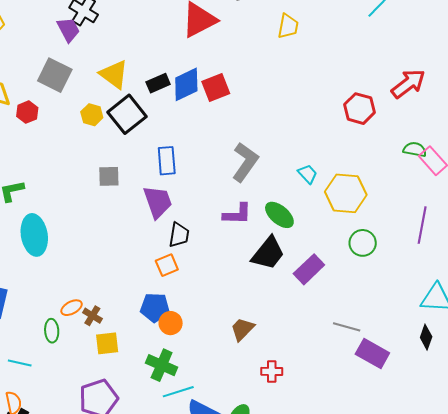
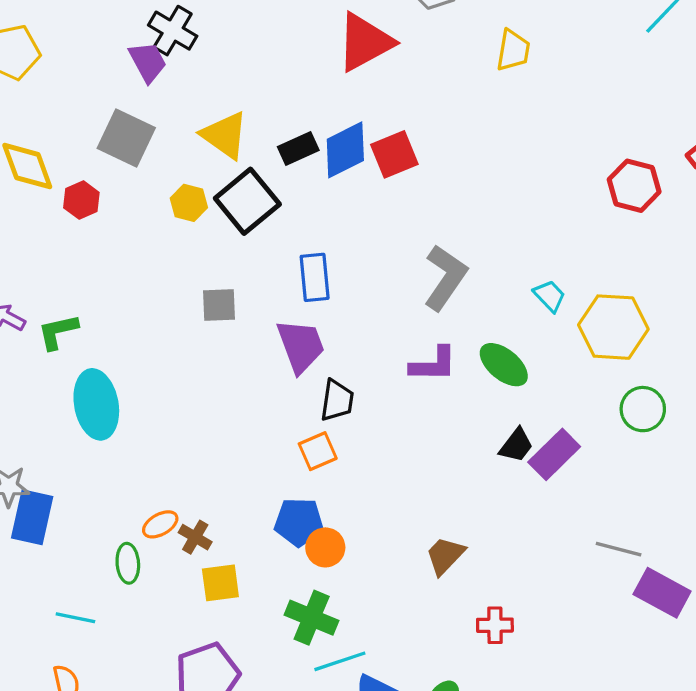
black trapezoid: (268, 253) -> (516, 445), moved, size x0.6

